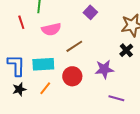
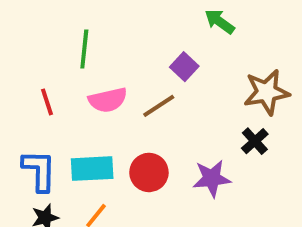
red line: (21, 22) -> (47, 102), moved
brown line: (74, 46) -> (159, 106), moved
red circle: (72, 76) -> (149, 172), moved

